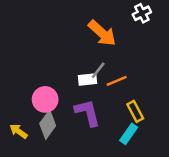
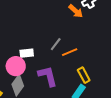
orange arrow: (102, 33) -> (76, 11), moved, size x0.7
white rectangle: (88, 80) -> (27, 53), moved

